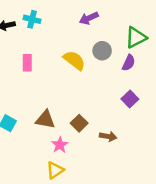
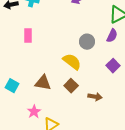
gray circle: (102, 51) -> (87, 42), moved
yellow semicircle: (74, 60) -> (72, 62), moved
pink star: (60, 145) -> (34, 112), moved

